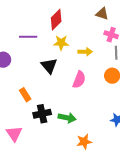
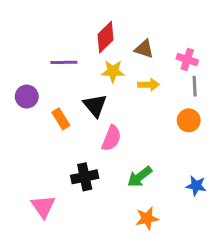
brown triangle: (102, 14) -> (144, 49), moved
pink semicircle: (79, 80) -> (111, 138), moved
orange rectangle: (25, 95) -> (61, 119), moved
green arrow: (67, 118) -> (140, 177), moved, turned 132

